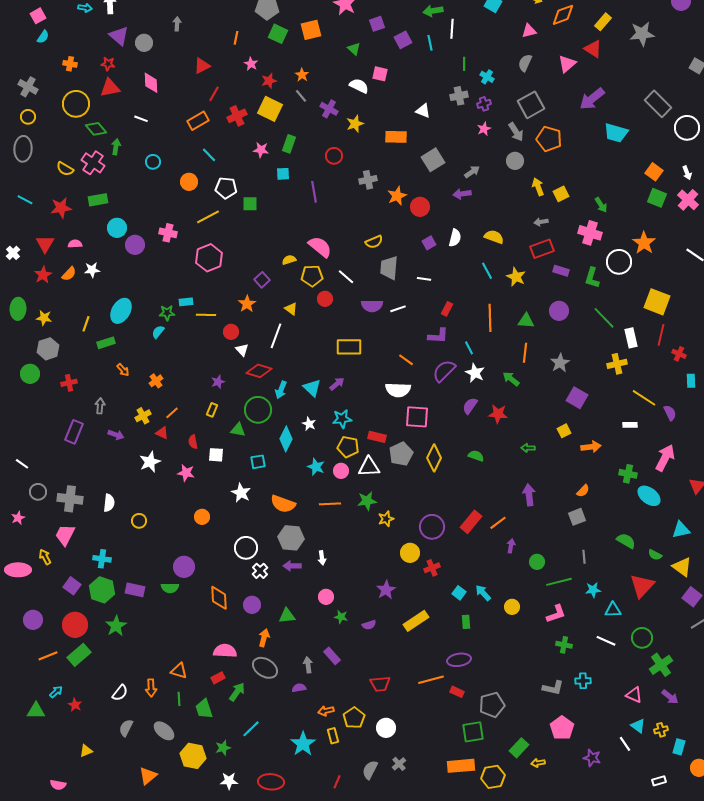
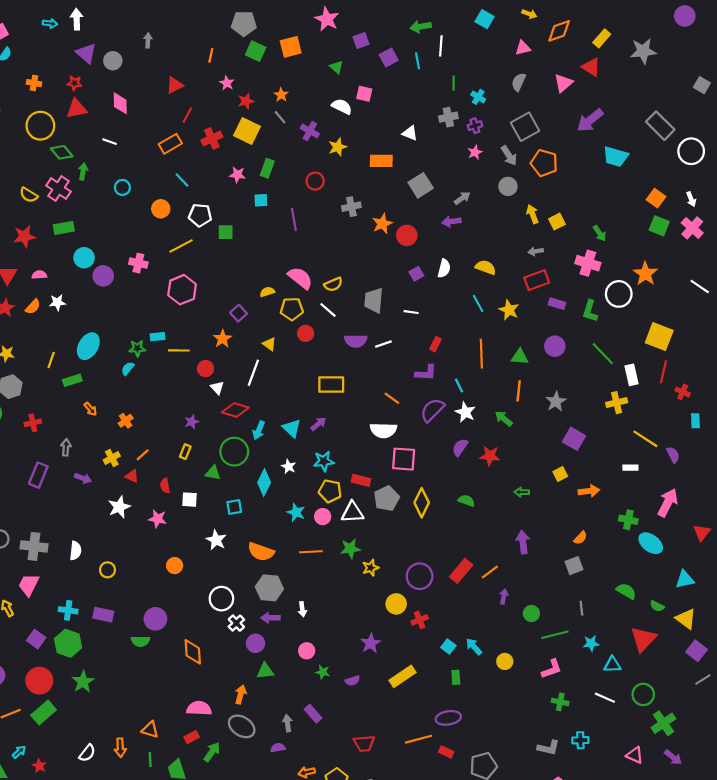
yellow semicircle: (374, 242) -> (333, 284), moved
purple rectangle: (135, 590) -> (103, 615), moved
purple circle: (252, 605) -> (256, 643), moved

